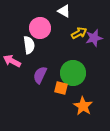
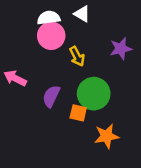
yellow arrow: (79, 33) -> (77, 56), moved, turned 91
white semicircle: (29, 45) -> (49, 18), moved, turned -90
orange star: (83, 106) -> (107, 136), turned 30

